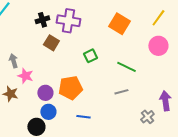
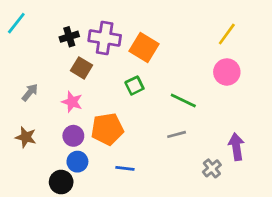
orange square: (119, 24) -> (144, 48), moved
gray arrow: (13, 61) -> (30, 92), turned 56
pink star: (25, 76) -> (72, 102), moved

